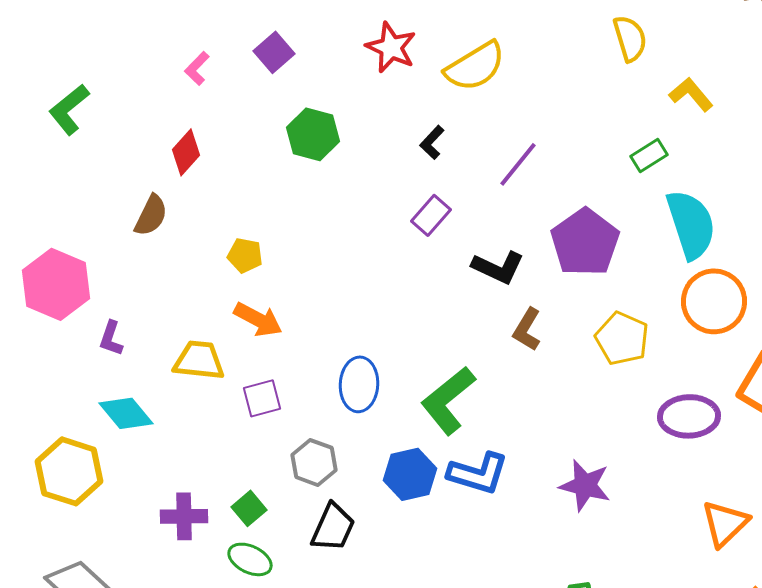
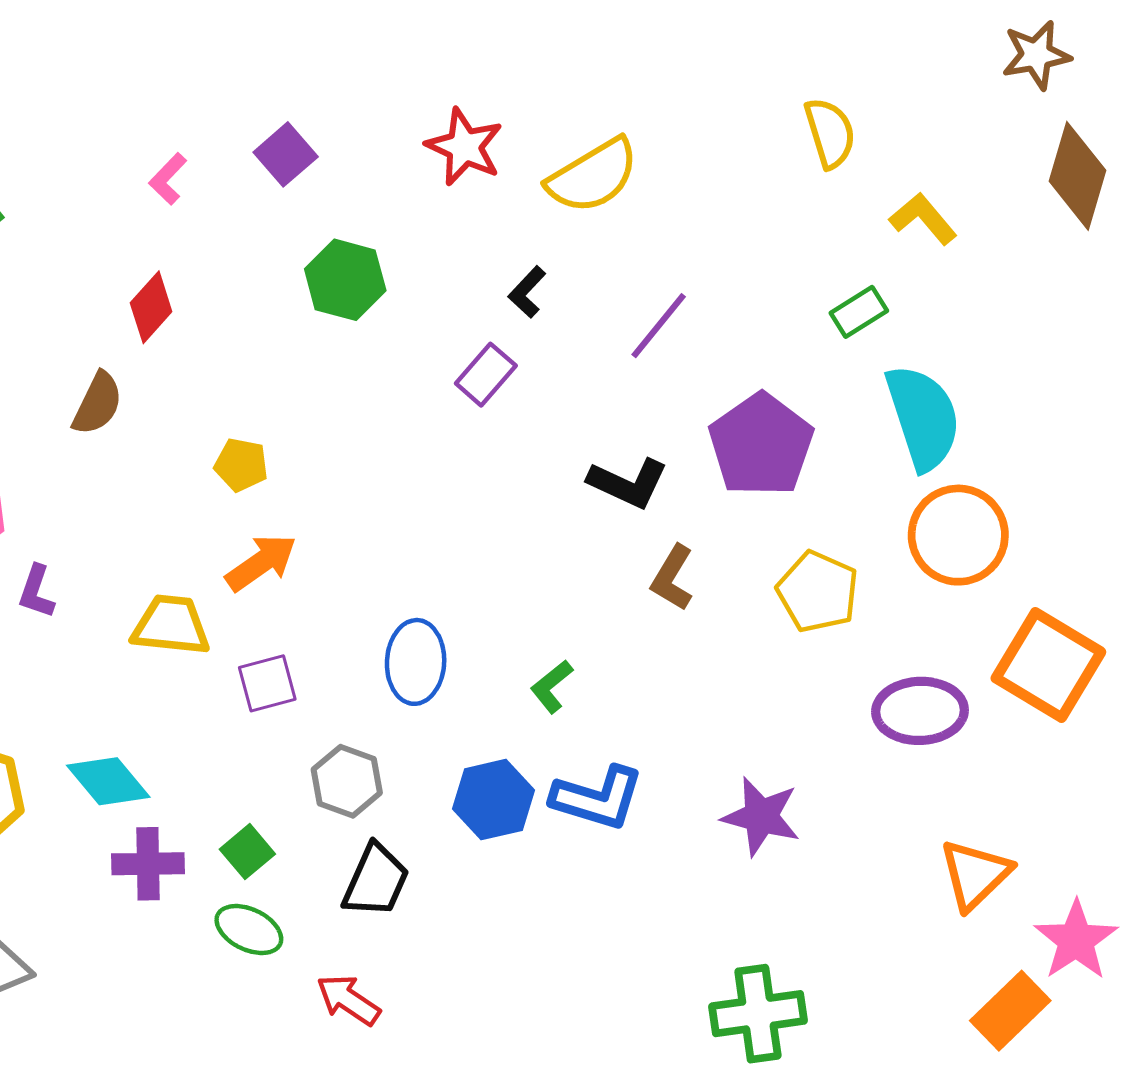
purple rectangle: (431, 215) -> (486, 375), moved
orange arrow: (258, 319) -> (261, 563), turned -63
green L-shape: (448, 400) -> (552, 686), size x0.5
cyan diamond: (126, 413) -> (108, 781), moved

